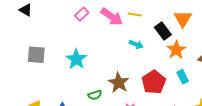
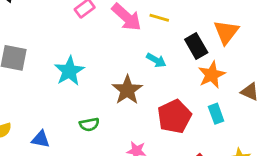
brown star: (119, 83) -> (127, 90), moved

